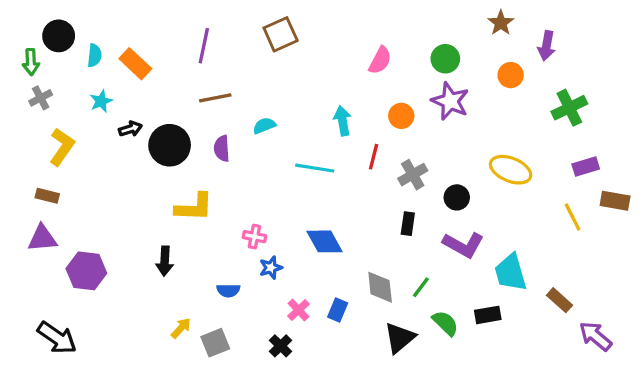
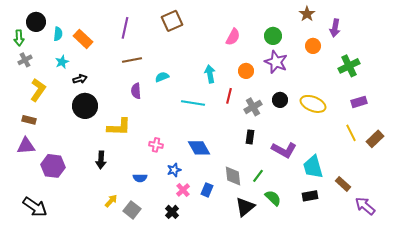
black circle: (170, 145) -> (85, 106), moved
black circle: (457, 197) -> (280, 100), moved
brown rectangle: (615, 201) -> (375, 139), moved, turned -54
blue star: (271, 268) -> (174, 170), moved
black rectangle: (488, 315) -> (310, 196), moved
gray square: (215, 343) -> (132, 210), turned -30

